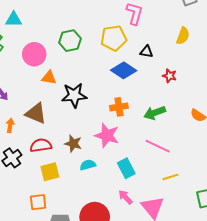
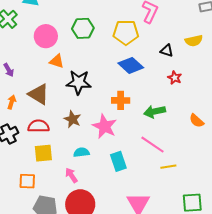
yellow semicircle: (183, 36) -> (194, 41), turned 48
black triangle: (146, 52) -> (167, 51), moved
brown star: (73, 144) -> (73, 119), moved
yellow line: (170, 177) -> (168, 167), moved
pink arrow: (125, 197) -> (71, 175), moved

